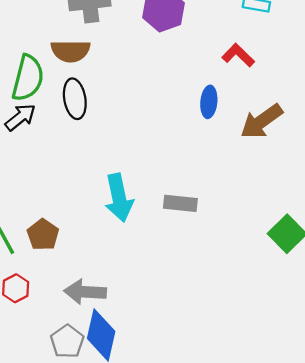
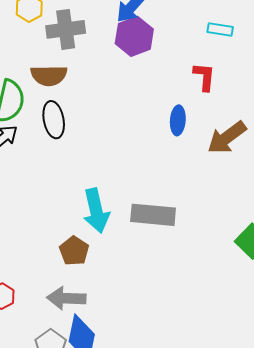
red L-shape: (238, 55) -> (204, 77), turned 52
gray rectangle: (180, 203) -> (153, 215), size x1.4
brown pentagon: (43, 235) -> (74, 251), moved

